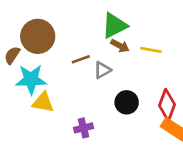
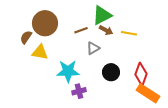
brown line: (81, 59) -> (81, 30), moved
cyan star: (31, 79) -> (68, 71), moved
yellow triangle: (43, 102) -> (40, 52), moved

